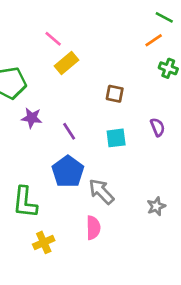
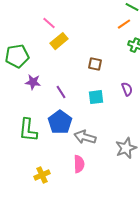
gray arrow: (101, 192) -> (85, 137), turned -30
green L-shape: (25, 202) -> (28, 130), moved
gray star: (156, 206) -> (126, 148), size x1.5

